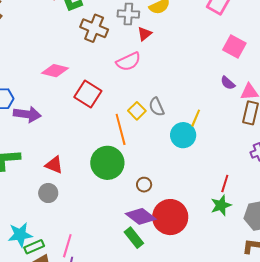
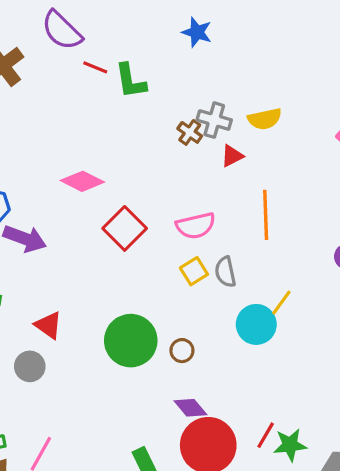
brown cross: (94, 28) -> (190, 132), moved, size x0.6
pink semicircle: (128, 62) -> (196, 226), moved
orange line: (121, 129) -> (266, 215), moved
red line: (225, 183) -> (266, 435), moved
brown circle: (144, 185) -> (182, 351), moved
purple diamond: (141, 216) -> (190, 408), moved, size x0.7

